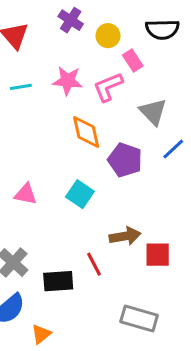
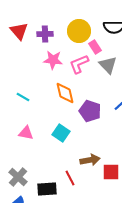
purple cross: (71, 20) -> (45, 34), moved, turned -35
yellow circle: (108, 36) -> (79, 31), size x1.5
cyan line: (21, 87) -> (23, 97), moved, turned 40
gray triangle: (153, 112) -> (108, 65), moved

